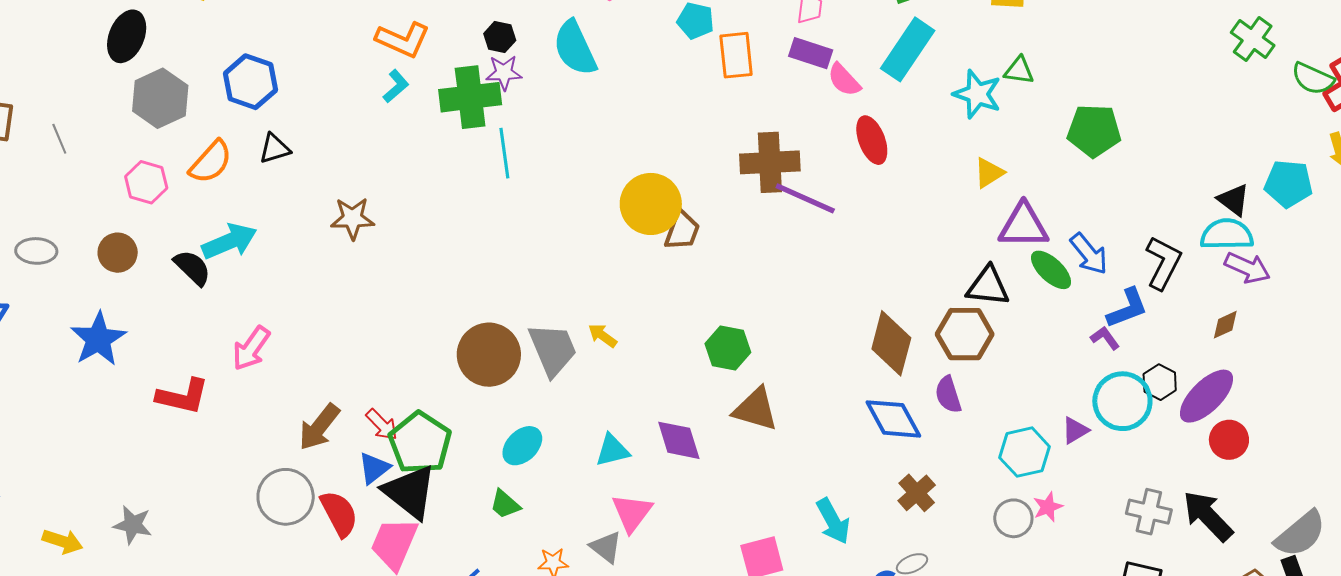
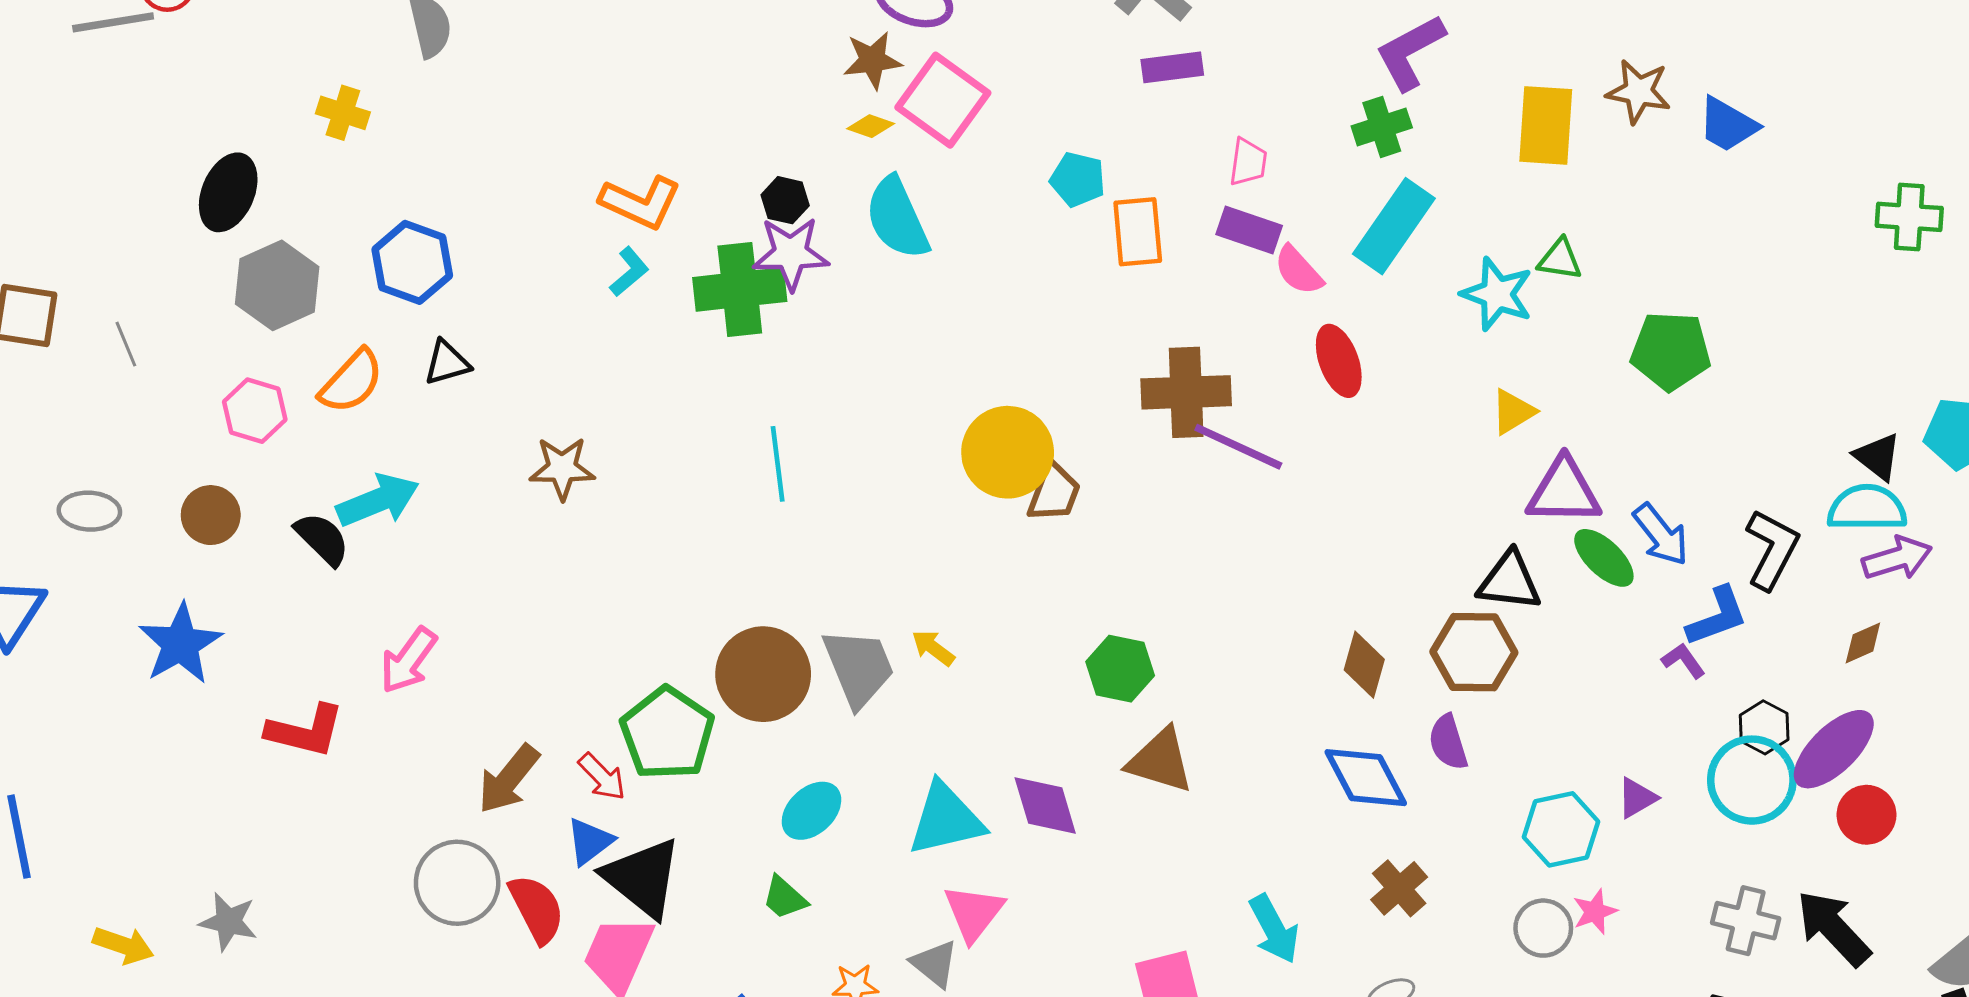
green cross: (1253, 39) -> (1909, 217), turned -33
purple star: (504, 73) -> (791, 253), size x1.4
cyan line: (504, 153) -> (778, 464), moved
purple arrow: (1247, 268) -> (1897, 558), turned -42
brown diamond: (891, 343) -> (1364, 665), size x0.7
cyan circle: (1122, 401) -> (1752, 780), moved
green pentagon: (420, 443) -> (667, 733), moved
cyan triangle: (612, 450) -> (946, 819), size x1.5

